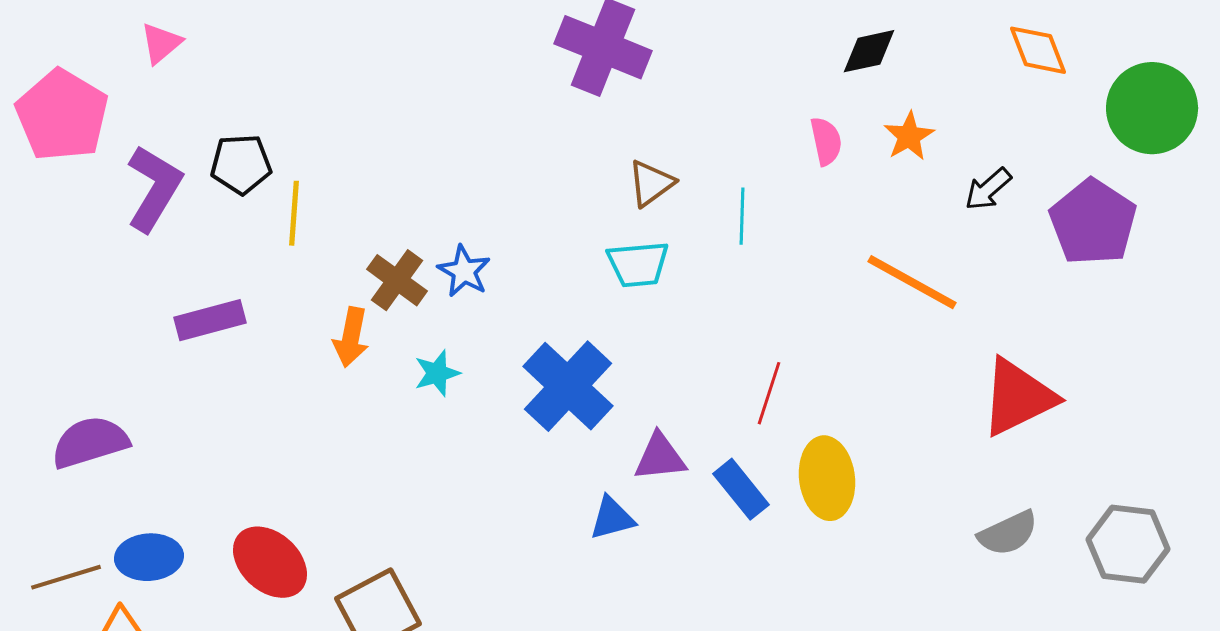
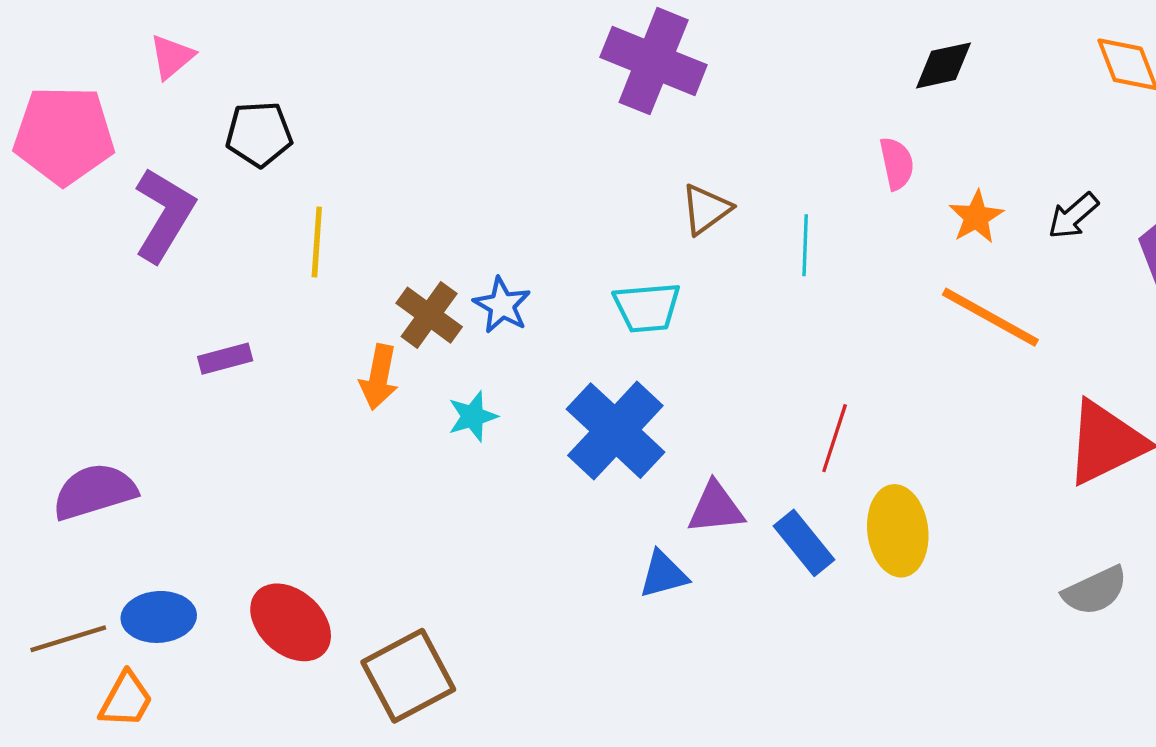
pink pentagon: (62, 115) -> (64, 135), turned -30
orange star: (909, 136) -> (976, 217), moved
black pentagon: (241, 164) -> (259, 134), moved
cyan trapezoid: (638, 264) -> (647, 307), moved
purple rectangle: (210, 320) -> (225, 359), size x0.7

